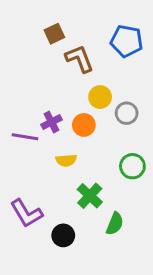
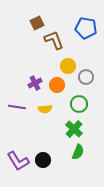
purple line: (25, 137) -> (17, 107), moved
green circle: (132, 166) -> (79, 104), moved
green cross: (90, 196) -> (74, 129), moved
purple L-shape: (26, 213) -> (18, 161), moved

